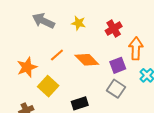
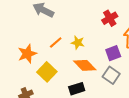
yellow star: (78, 23) -> (78, 43), moved
orange diamond: (87, 60) -> (85, 65), moved

